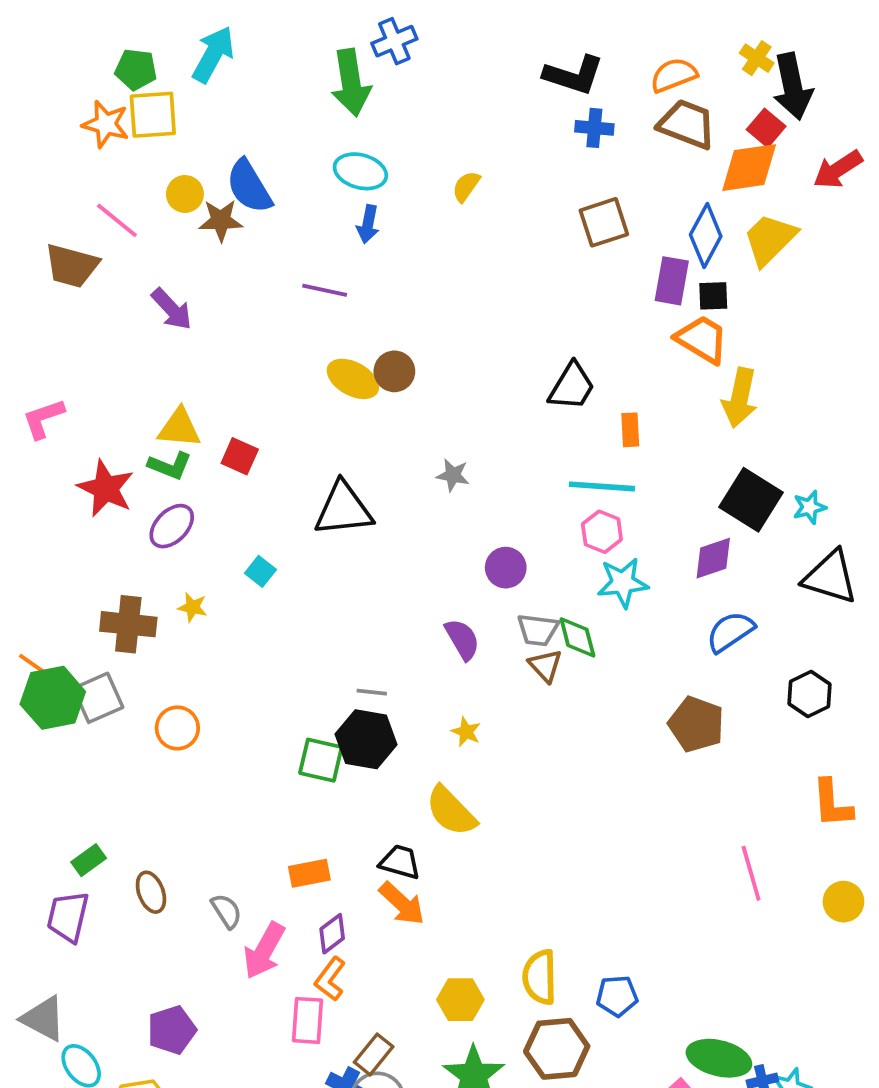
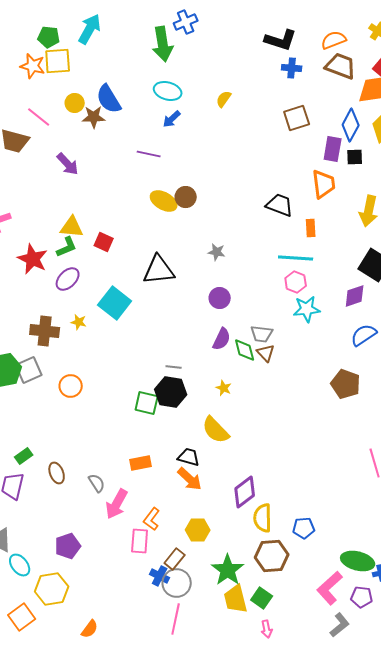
blue arrow: (368, 224) -> (172, 119), turned 36
orange trapezoid: (702, 339) -> (324, 184), moved, turned 52
black trapezoid: (572, 386) -> (280, 205), turned -100
green L-shape: (170, 466) -> (67, 247), turned -45
purple circle: (506, 568) -> (220, 298), moved
cyan square: (260, 571) -> (115, 303), size x2.0
green diamond: (577, 637) -> (245, 350), moved
purple semicircle: (462, 639) -> (222, 339), turned 55
purple diamond: (332, 934) -> (245, 492), moved, size x1.5
yellow hexagon: (460, 1000) -> (198, 530), moved

